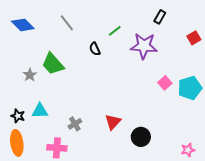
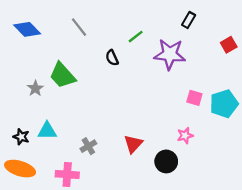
pink square: (165, 83) -> (194, 98), turned -32
orange ellipse: (17, 143) -> (20, 169), turned -65
pink star: (188, 150) -> (185, 136), moved

